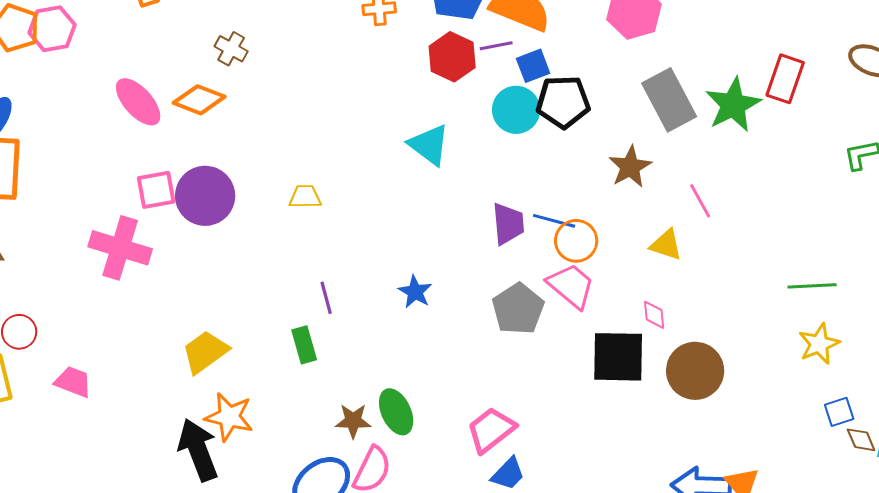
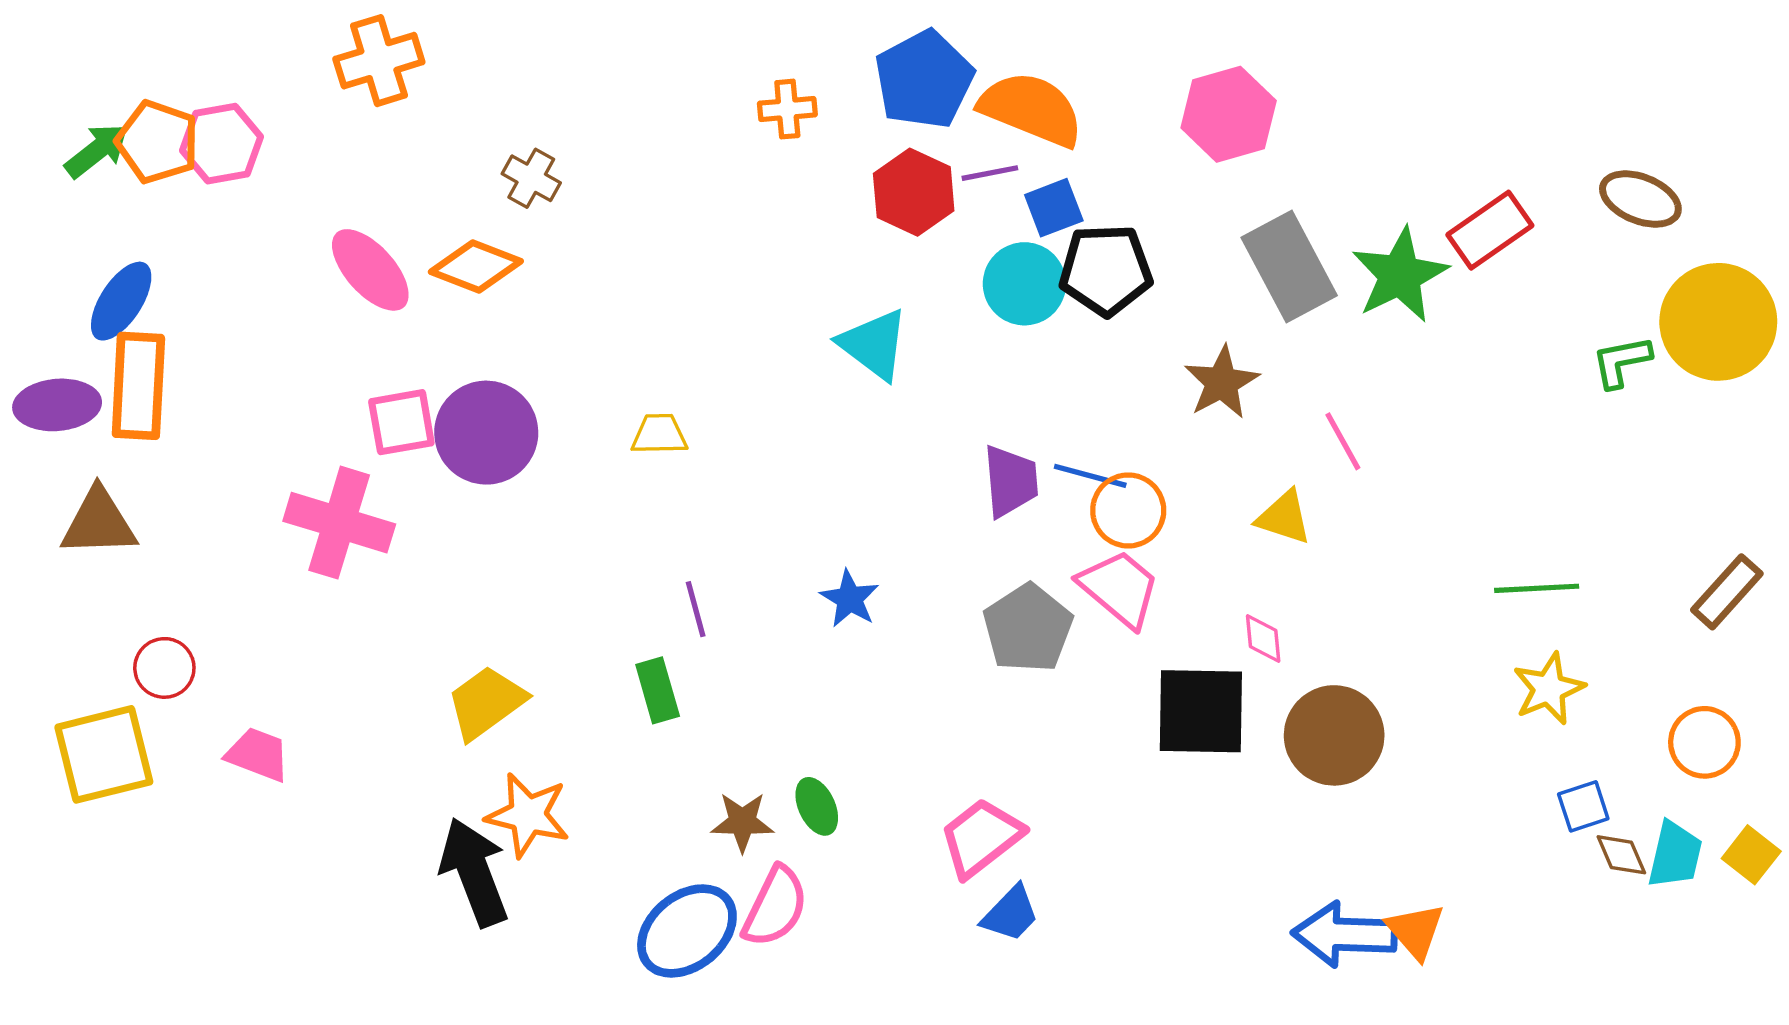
red rectangle: (785, 79) -> (1490, 230), turned 36
green ellipse: (396, 412) -> (817, 806), size x0.7

